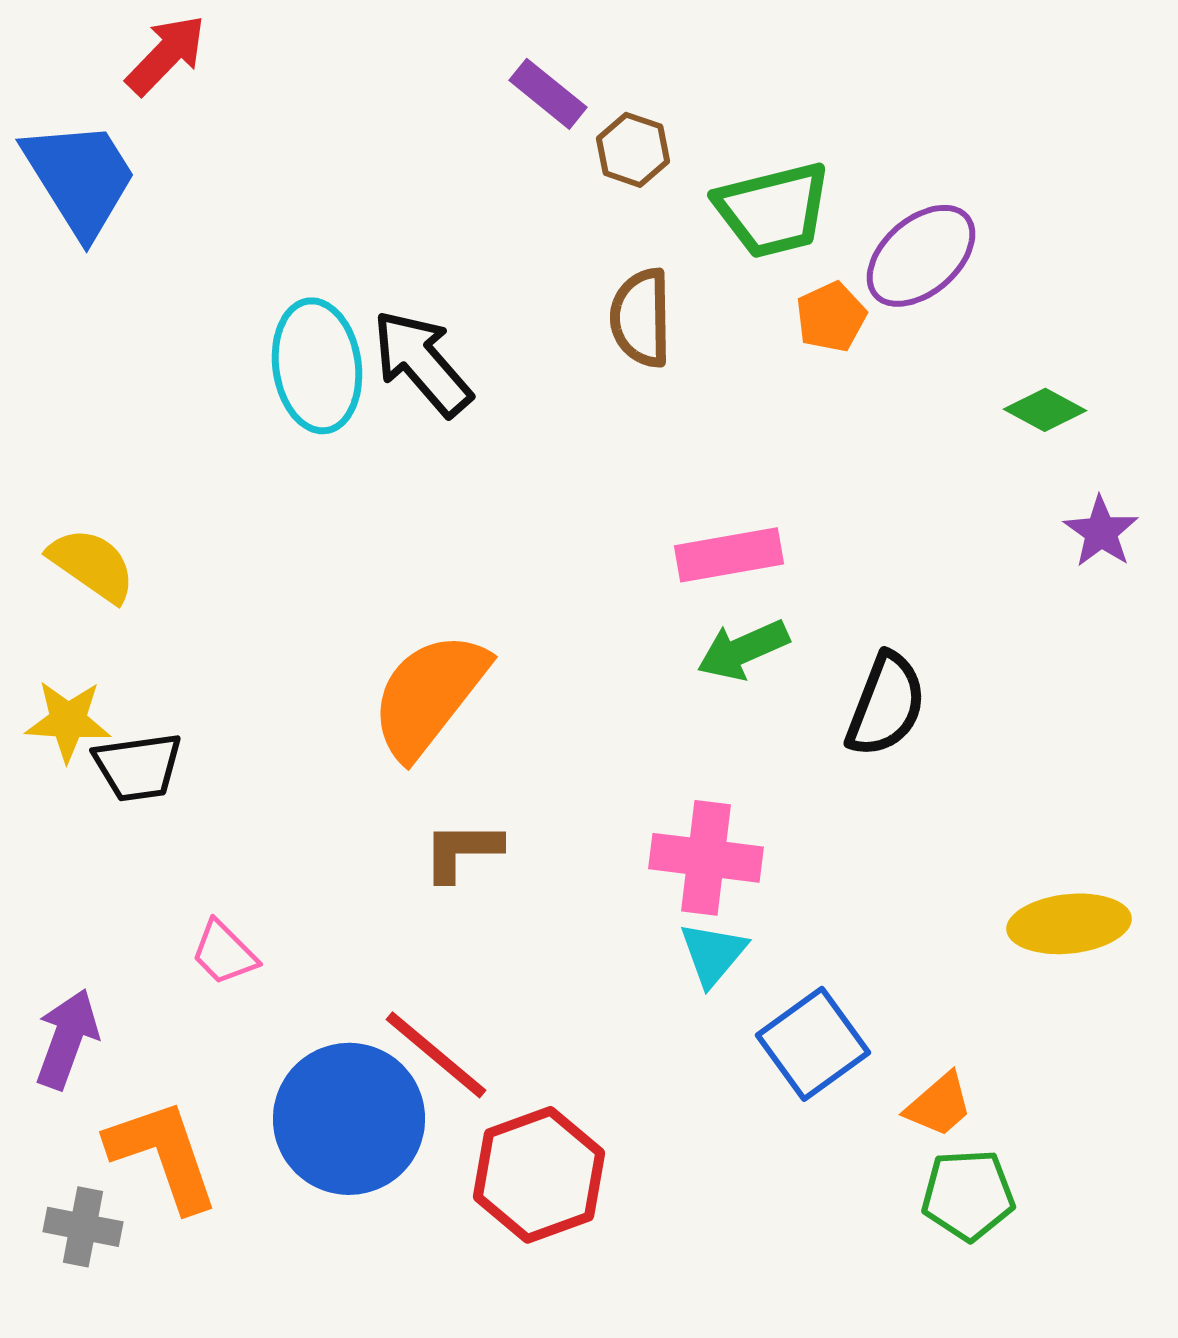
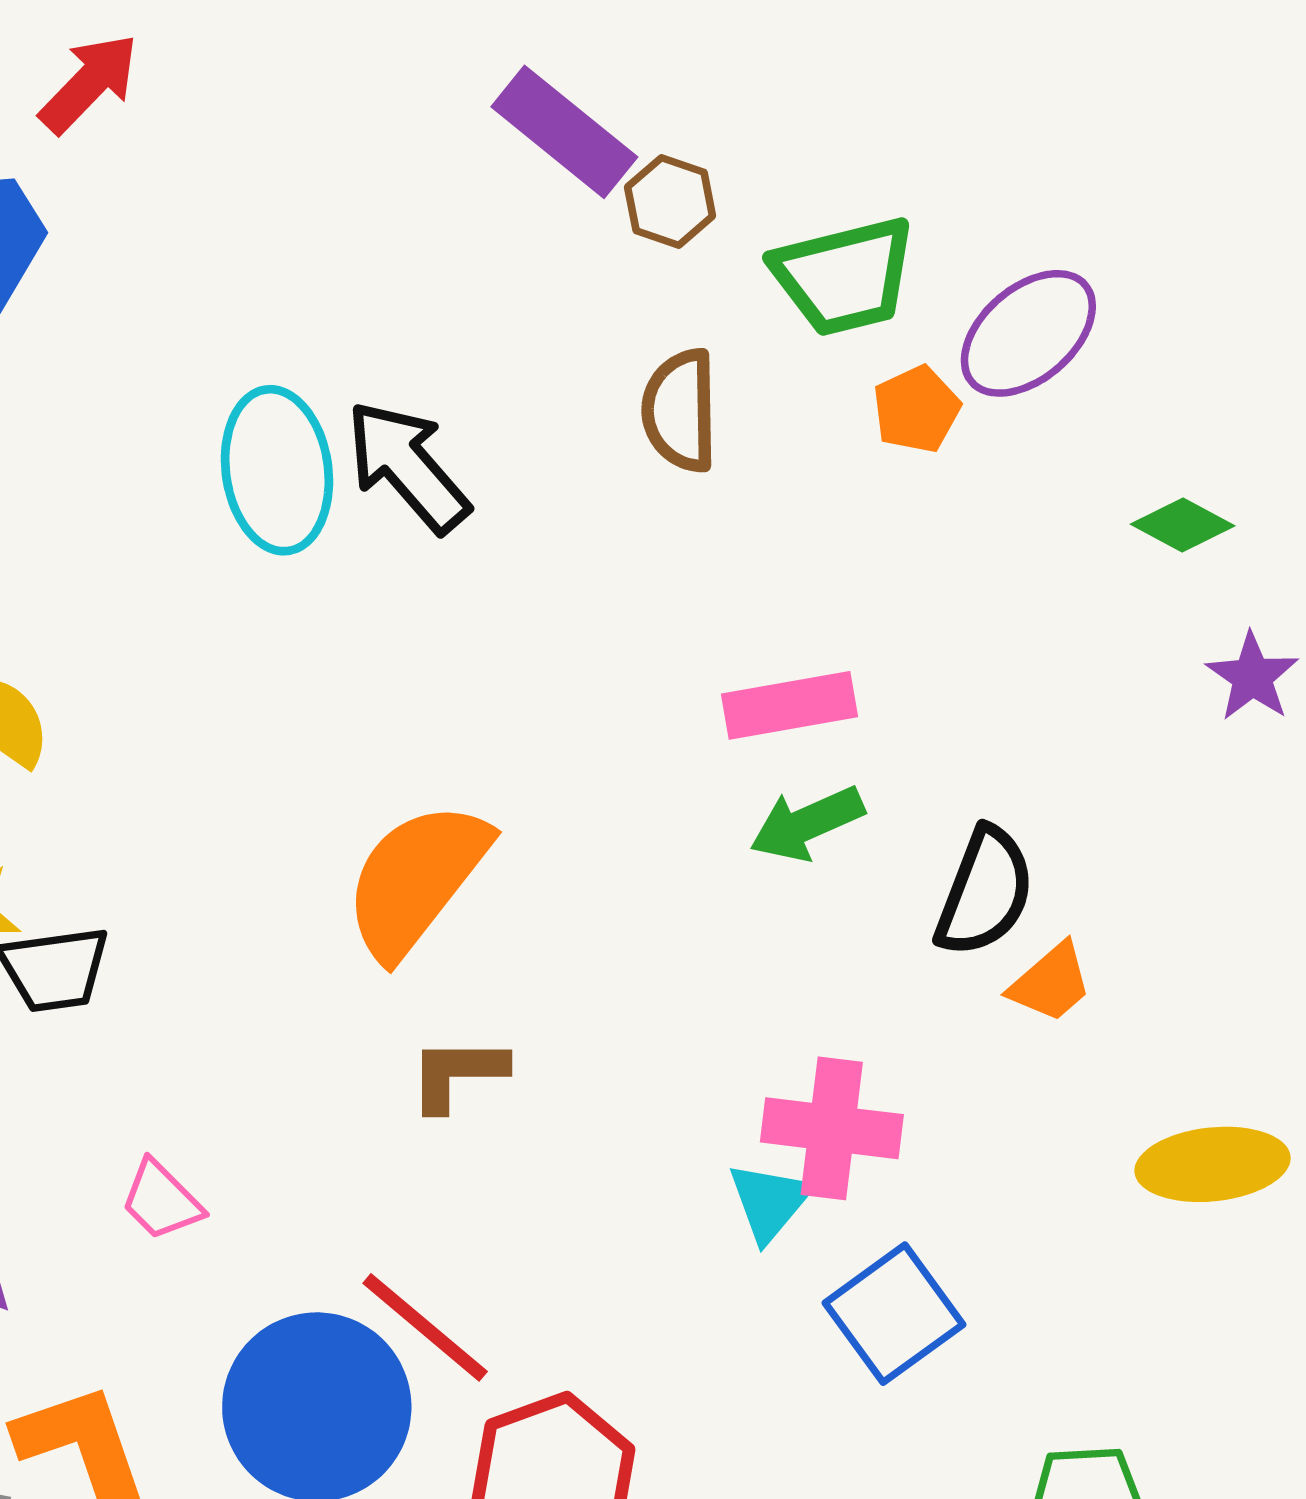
purple rectangle: (548, 94) -> (564, 132), size x1.5
pink cross: (706, 858) -> (832, 1128), moved
orange trapezoid: (939, 1105) -> (1051, 983), moved

